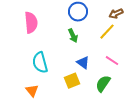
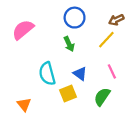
pink semicircle: (31, 23) -> (23, 30), turned -125
pink line: (112, 61) -> (112, 71), turned 32
cyan semicircle: (40, 63) -> (47, 74), moved

